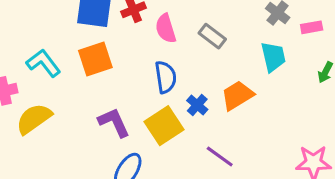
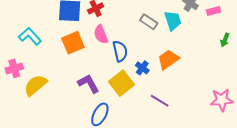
pink semicircle: (166, 29) -> (101, 34), moved
cyan trapezoid: (273, 57) -> (173, 20), moved
cyan L-shape: (43, 63) -> (30, 36), moved

